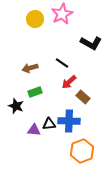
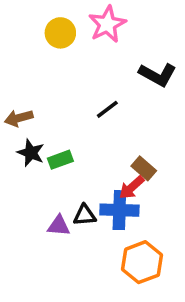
black line: (62, 63) -> (107, 109), turned -72
brown arrow: (30, 68) -> (19, 118), moved
red arrow: (69, 82) -> (132, 187), moved
black star: (16, 106) -> (31, 153), moved

